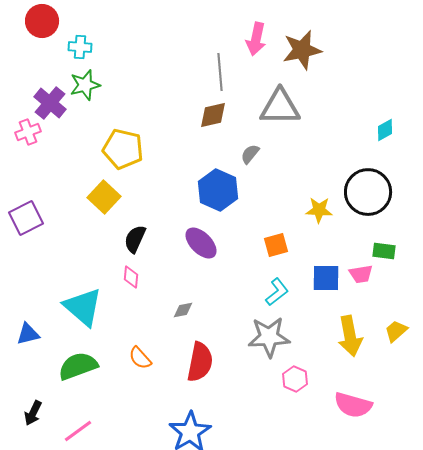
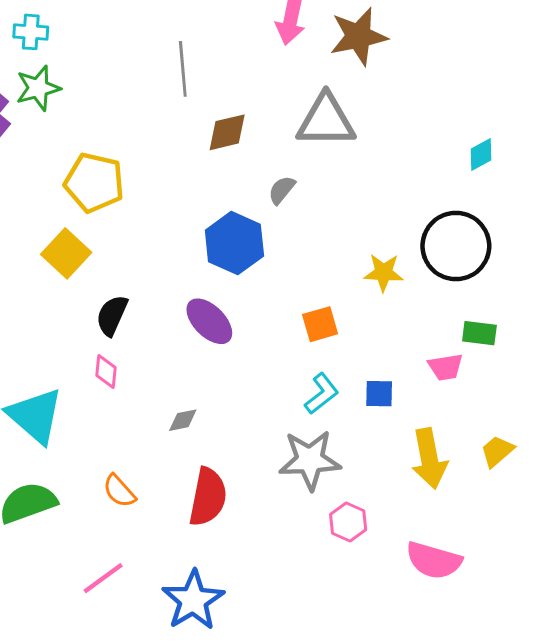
gray line: (220, 72) -> (183, 69), moved
blue square: (326, 278) -> (379, 394), moved, size x0.7
pink line: (78, 431) -> (103, 578), moved

